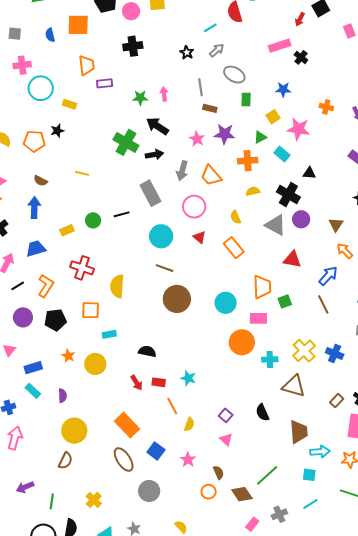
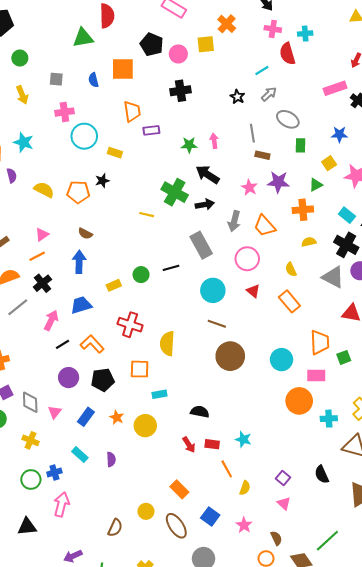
cyan rectangle: (282, 154) -> (347, 215), moved
yellow line: (82, 173) -> (147, 215), moved
orange L-shape: (46, 286) -> (92, 344), turned -75
blue rectangle: (33, 368) -> (86, 417), moved, turned -36
orange rectangle: (127, 425) -> (179, 489), size x0.7
yellow circle: (74, 431) -> (146, 511), moved, size x0.6

